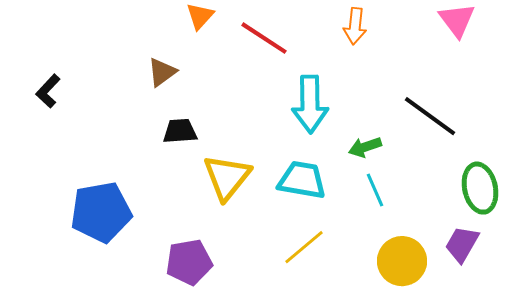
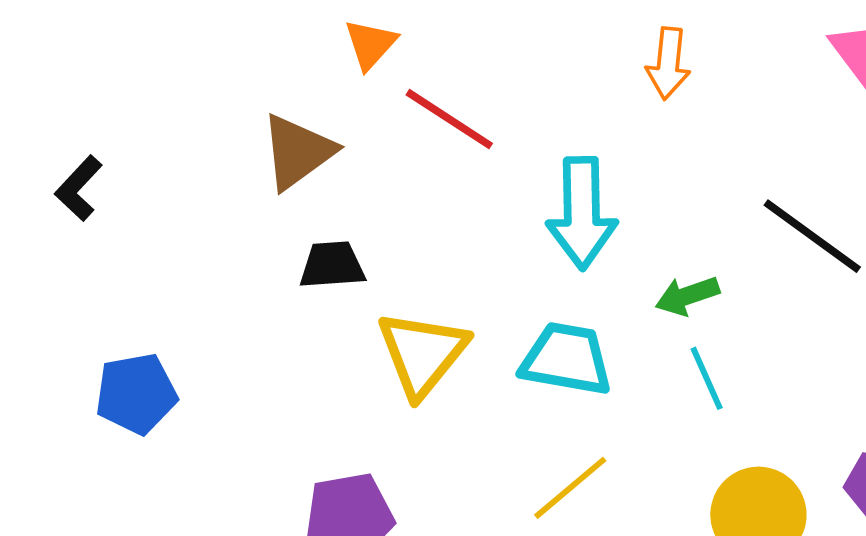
red line: (264, 38) -> (449, 119), moved
brown triangle: (162, 72) -> (298, 152), size x1.4
blue pentagon: (101, 212) -> (136, 394), moved, size x0.7

